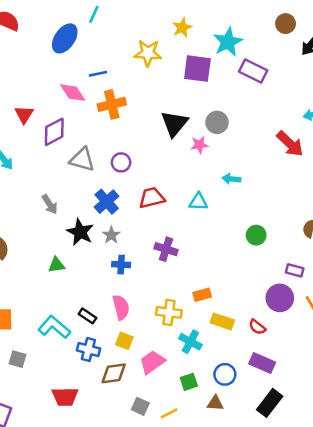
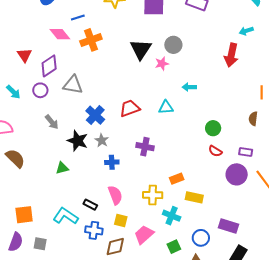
red arrow: (290, 144) -> (231, 55), turned 65
purple circle: (121, 162) -> (40, 90), moved
red semicircle: (257, 327) -> (215, 151), moved

